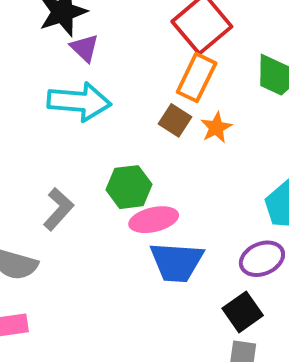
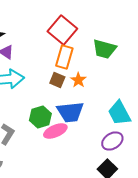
blue trapezoid: (177, 262) -> (70, 112), moved

